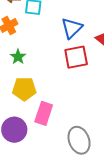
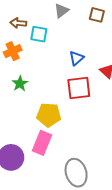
blue triangle: (72, 28) -> (76, 58), size x0.7
yellow pentagon: (24, 89) -> (49, 115), moved

